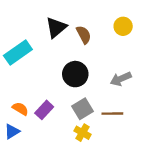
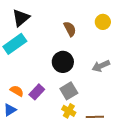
black triangle: (56, 27) -> (21, 18), moved
brown line: (112, 114) -> (95, 117), moved

